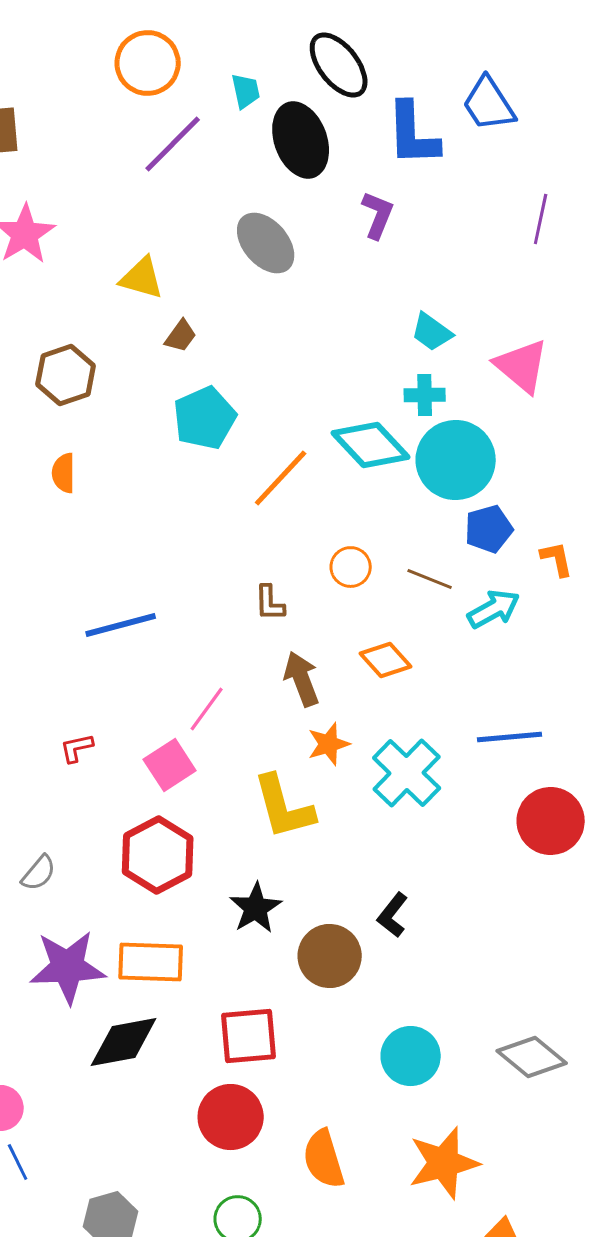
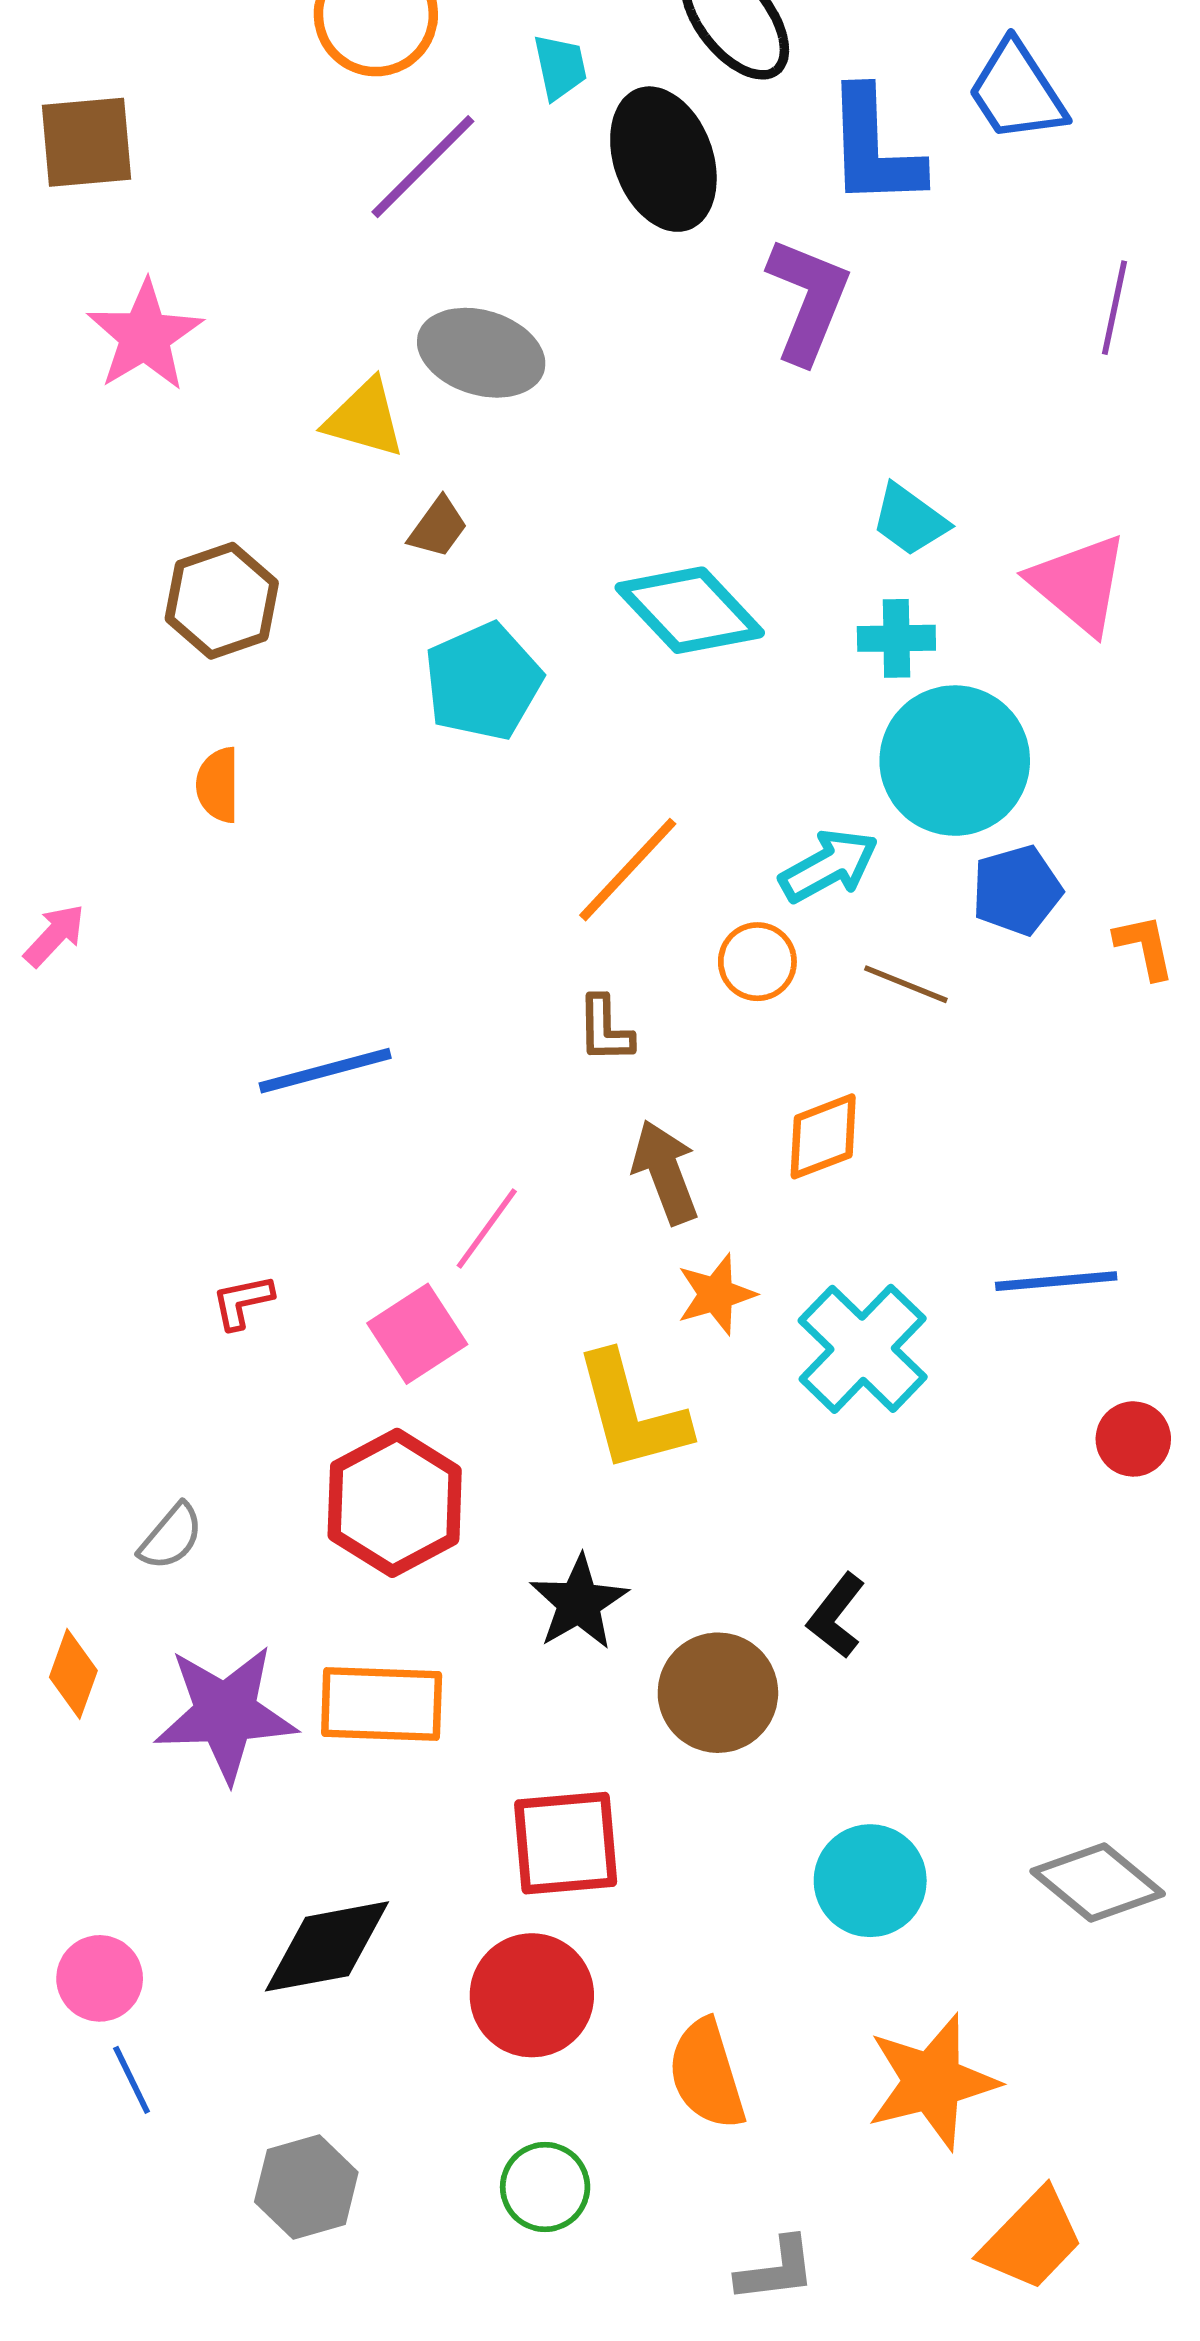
purple L-shape: (378, 215) -> (808, 300), size x1.4
gray ellipse: (266, 243) -> (481, 353), moved, turned -32
cyan diamond: (371, 445) -> (690, 610), moved
orange line: (281, 478) -> (628, 870), moved
cyan arrow: (494, 609) -> (829, 866), moved
orange diamond: (386, 660) -> (823, 1136), turned -69
red circle: (551, 821) -> (1133, 1439), size x0.6
black diamond: (124, 1042) -> (327, 1946), moved

